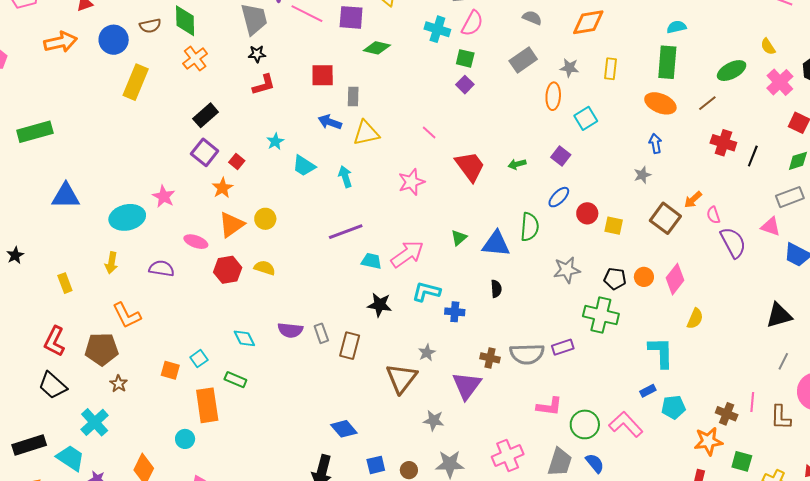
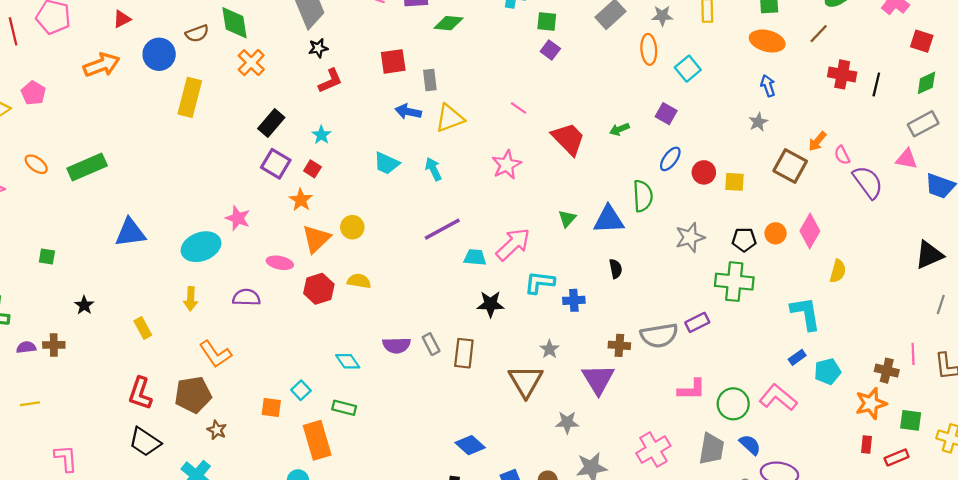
cyan star: (275, 141) -> (321, 135), moved

